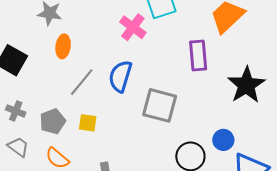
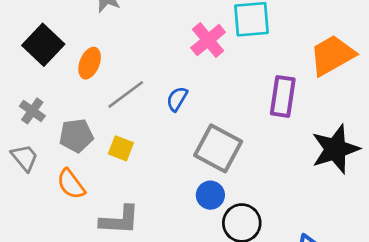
orange ellipse: (63, 46) -> (90, 63), moved
blue semicircle: (120, 76) -> (177, 99), size x0.6
blue circle: (223, 140) -> (210, 195), moved

